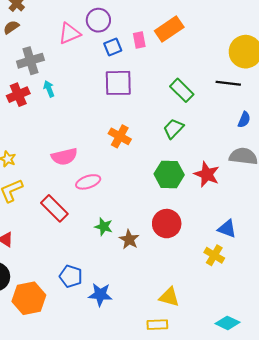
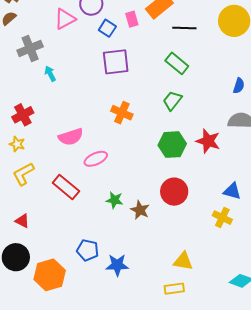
blue square: (113, 47) -> (107, 28), turned -30
black line: (228, 83) -> (184, 28), moved
red cross: (18, 95) -> (23, 115), moved

